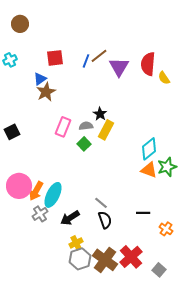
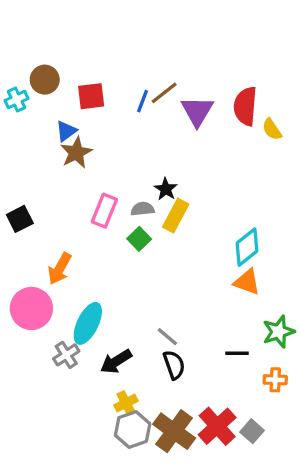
brown circle: (20, 24) -> (45, 80), moved
green star: (167, 167) -> (279, 332), moved
orange arrow: (36, 191) -> (60, 269), moved
orange cross: (166, 229) -> (275, 380), turned -32
gray square: (159, 270) -> (252, 431), moved

